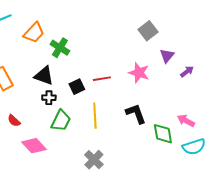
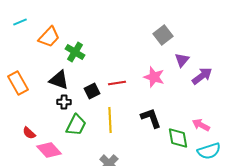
purple arrow: (187, 72) -> (202, 76), size x1.5
red semicircle: (14, 121) -> (29, 133), moved

